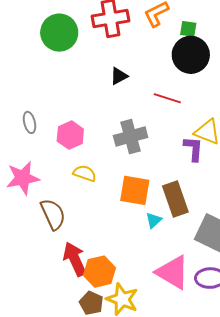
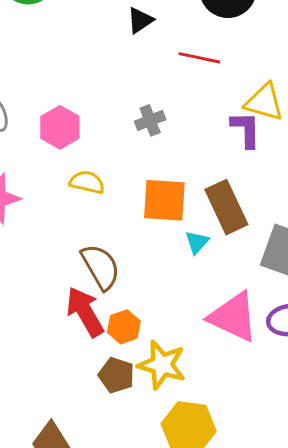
black triangle: (119, 76) -> (140, 20), moved
gray cross: (131, 137) -> (150, 120), size x0.6
brown semicircle: (53, 214) -> (101, 267), moved
orange hexagon: (99, 272) -> (124, 327), size x0.7

